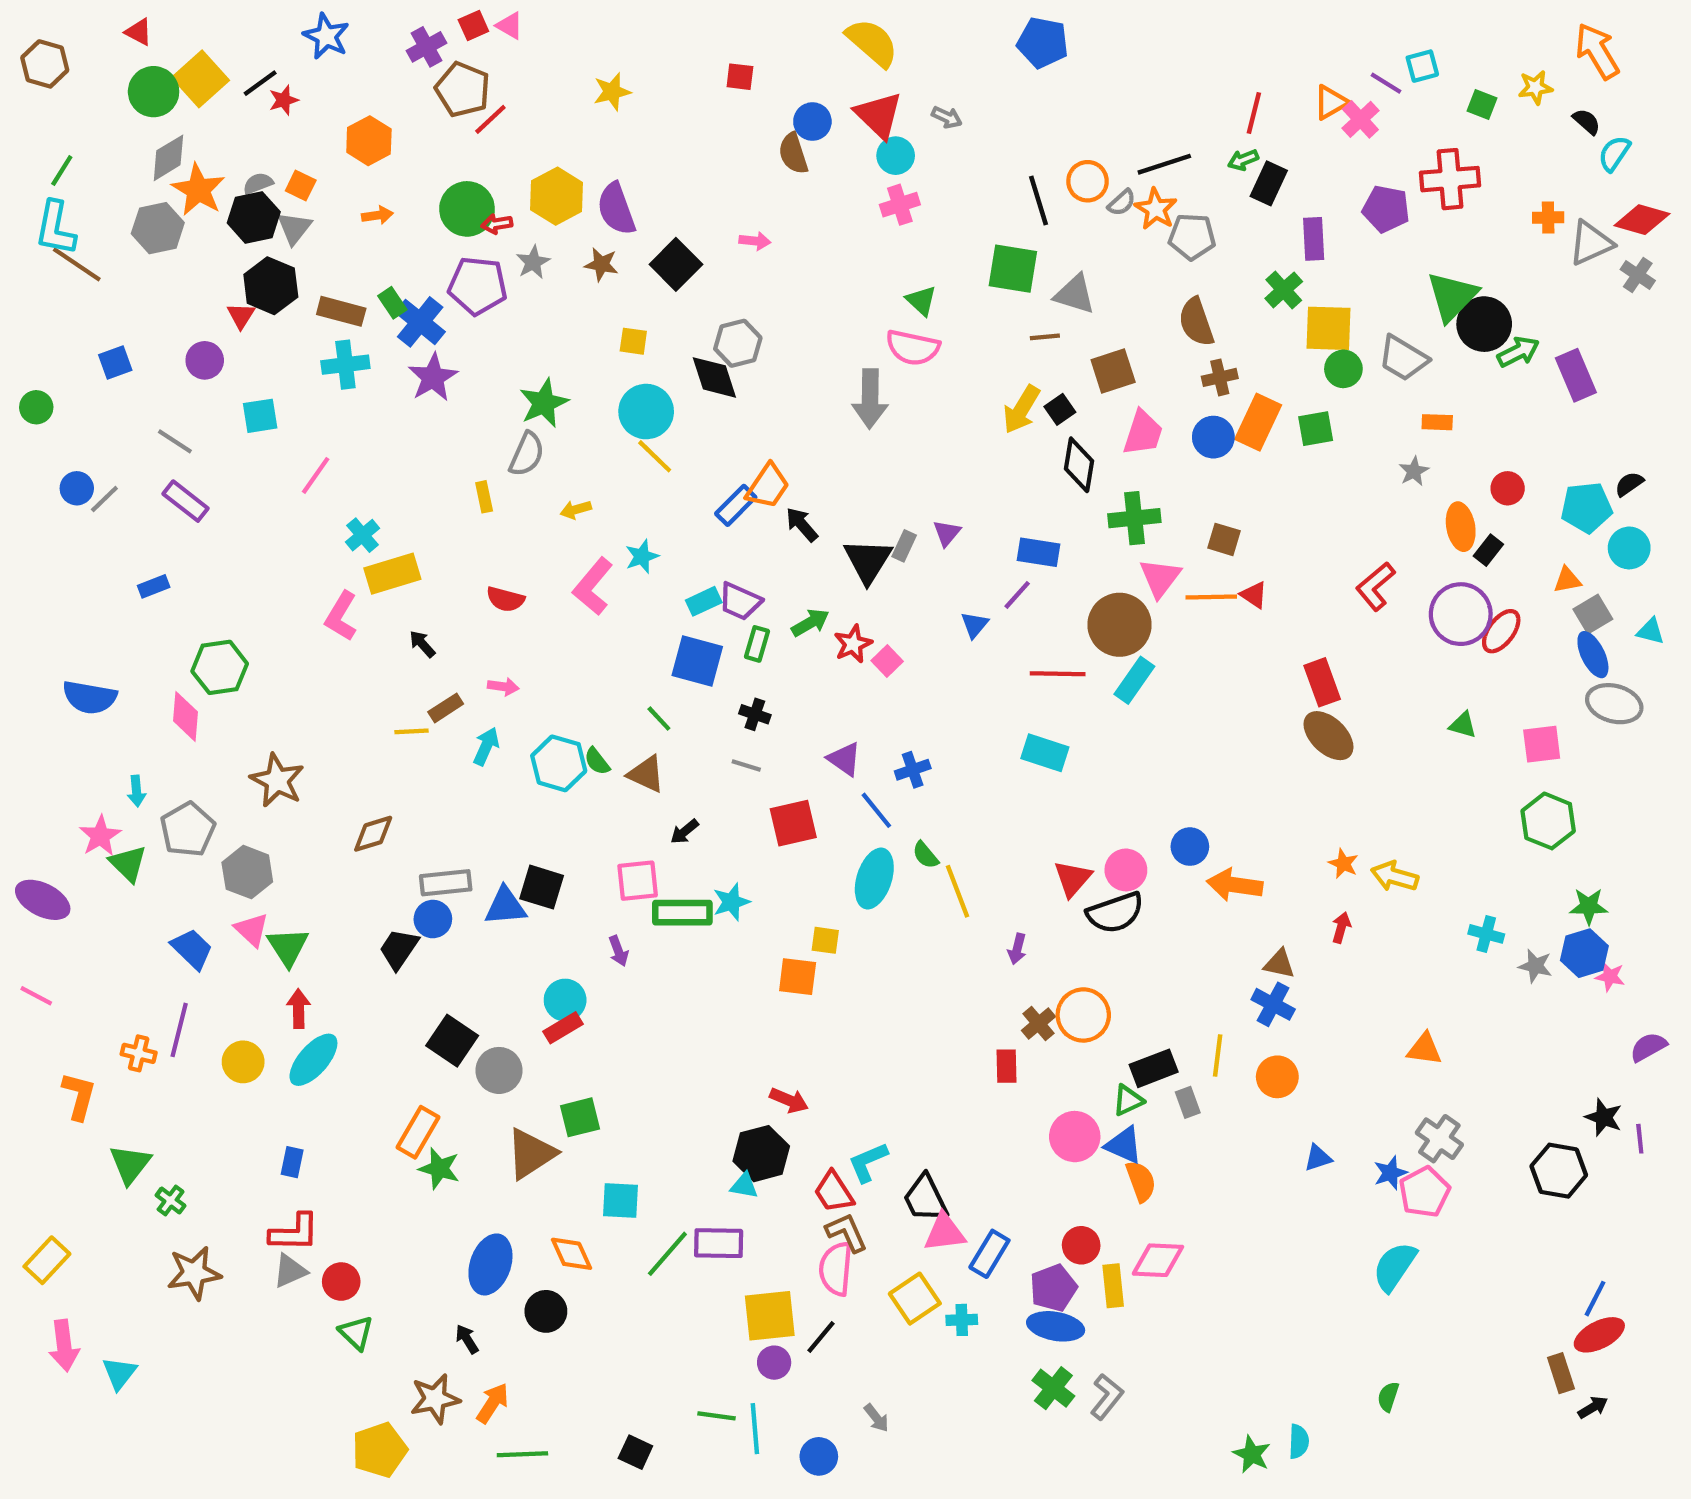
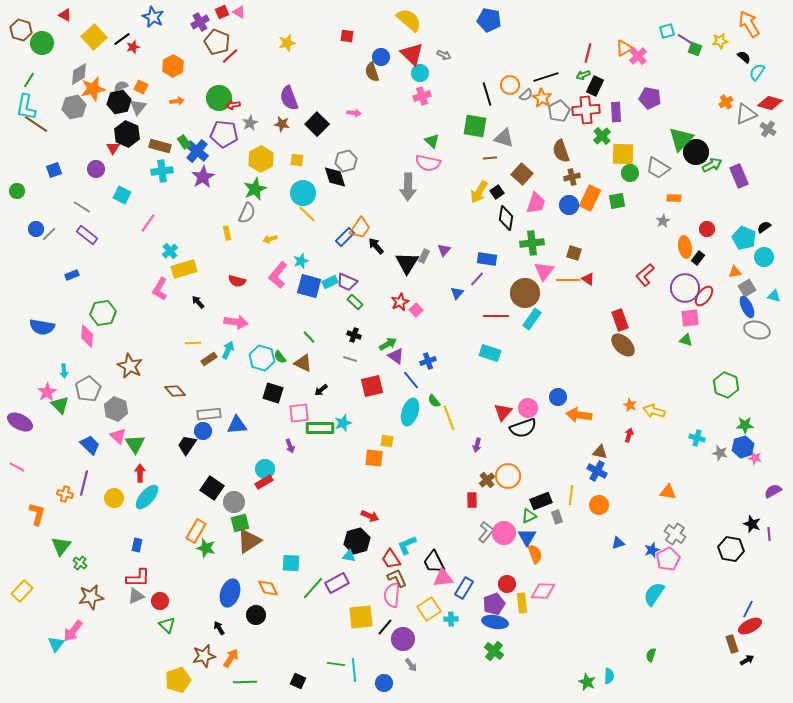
purple line: (1386, 83) -> (685, 39), moved
green circle: (154, 92) -> (42, 43), moved
red cross: (1450, 179) -> (586, 110), moved
orange star: (198, 190) -> (93, 89), turned 30
yellow hexagon: (557, 196) -> (261, 159), moved
orange cross: (1548, 217) -> (726, 102), turned -32
gray pentagon: (1192, 237) -> (559, 111), turned -30
brown square: (1113, 371) -> (522, 174), turned -30
cyan square: (260, 416) -> (122, 195), turned 36
cyan pentagon: (1587, 507) -> (744, 238), turned 30
green arrow: (810, 623) -> (388, 344), moved
green rectangle: (757, 644) -> (355, 302), turned -63
blue square: (697, 661) -> (309, 286), moved
pink arrow: (503, 687) -> (236, 322), size x1.6
brown rectangle: (446, 708) -> (209, 359), moved
pink square: (1542, 744) -> (690, 318), moved
brown diamond: (373, 834) -> (175, 391), turned 65
black square: (542, 887) -> (273, 393), moved
green square: (580, 1117) -> (240, 523), moved
blue triangle: (1124, 1145) -> (527, 537), turned 36
purple rectangle: (719, 1243) -> (337, 583), turned -30
pink arrow: (64, 1346) -> (73, 631), moved, turned 45
purple circle: (774, 1363) -> (403, 639), moved, size x1.5
gray L-shape: (1107, 1397) -> (486, 532), moved

